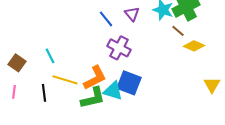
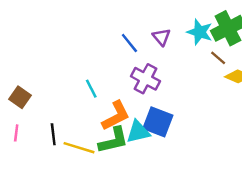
cyan line: (50, 56) -> (91, 89), moved
yellow line: (65, 80) -> (79, 148), moved
cyan triangle: (113, 91) -> (138, 132), turned -30

